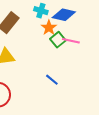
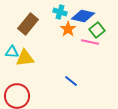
green square: (58, 40) -> (97, 30), moved

